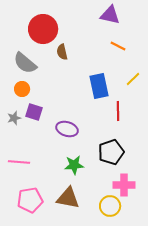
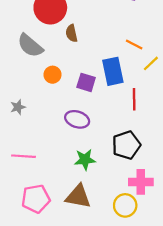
orange line: (118, 46) -> (134, 44), moved
orange circle: (22, 89) -> (53, 75), moved
purple square: (34, 112) -> (86, 82), moved

